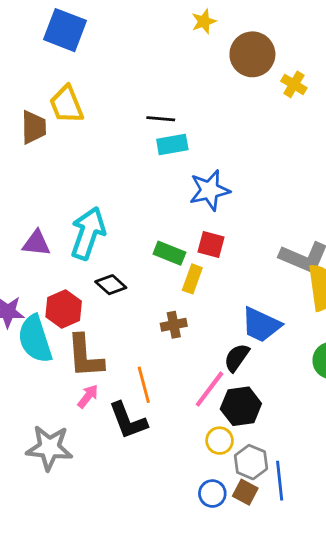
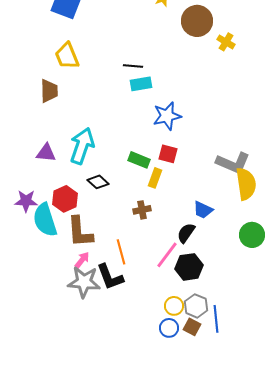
brown trapezoid: (34, 127) -> (49, 91), moved
blue trapezoid: (261, 325) -> (203, 210), size x0.7
yellow circle: (220, 441) -> (174, 306), moved
gray star: (49, 448) -> (84, 282), moved

